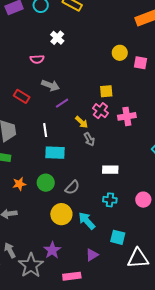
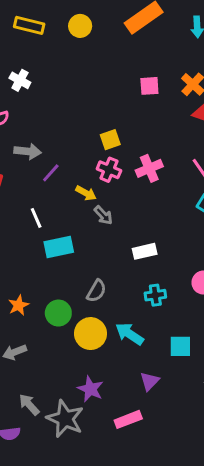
yellow circle: (120, 53) -> (80, 26), moved
green circle: (46, 183) -> (58, 313), moved

